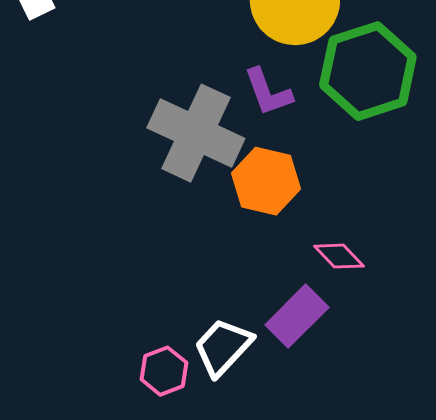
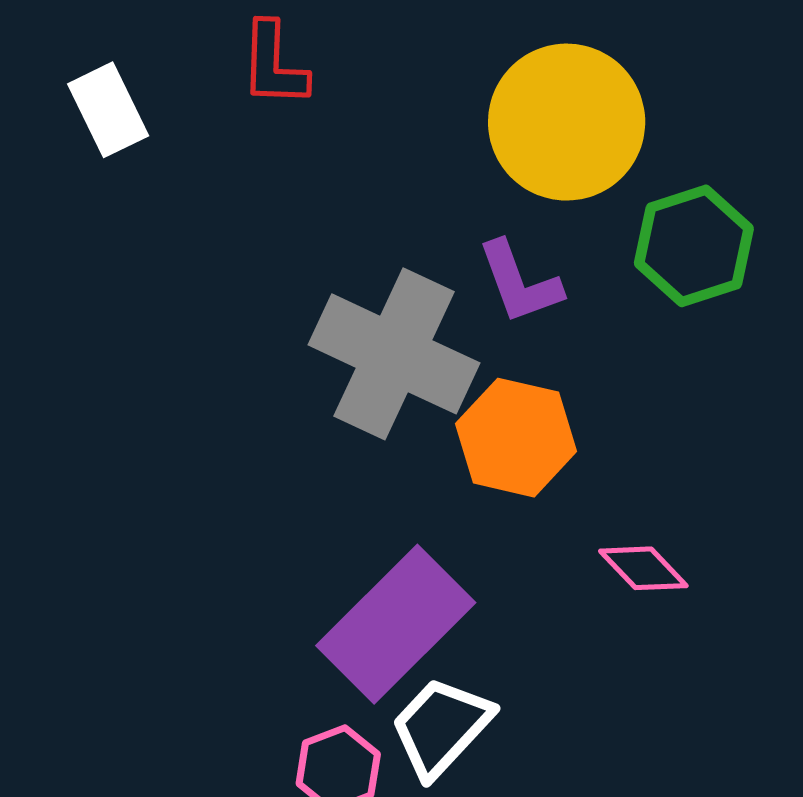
green hexagon: (368, 71) -> (694, 246), size x0.7
purple rectangle: (297, 316) -> (396, 624), moved, size x1.4

